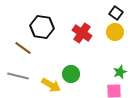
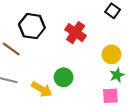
yellow circle: (115, 32) -> (111, 54), moved

